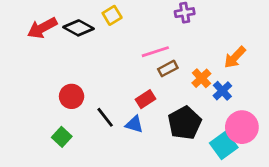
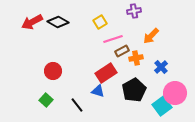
yellow square: (112, 15) -> (100, 22), moved
orange arrow: (235, 57) -> (151, 36), moved
orange cross: (201, 78) -> (136, 58), moved, turned 32
red rectangle: (146, 99) -> (106, 73), size x1.5
black line: (105, 117) -> (77, 105), moved

